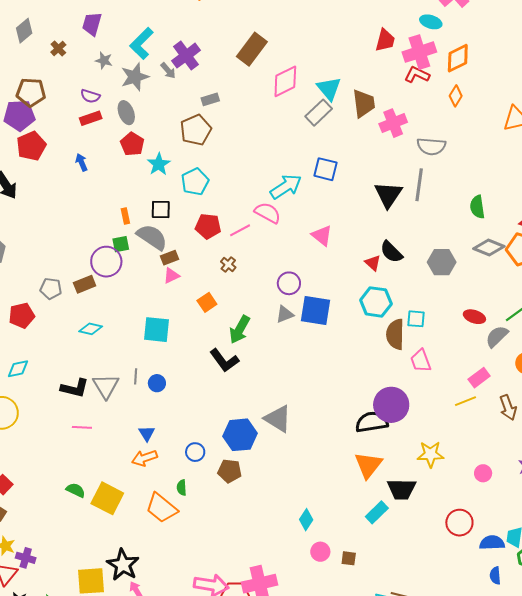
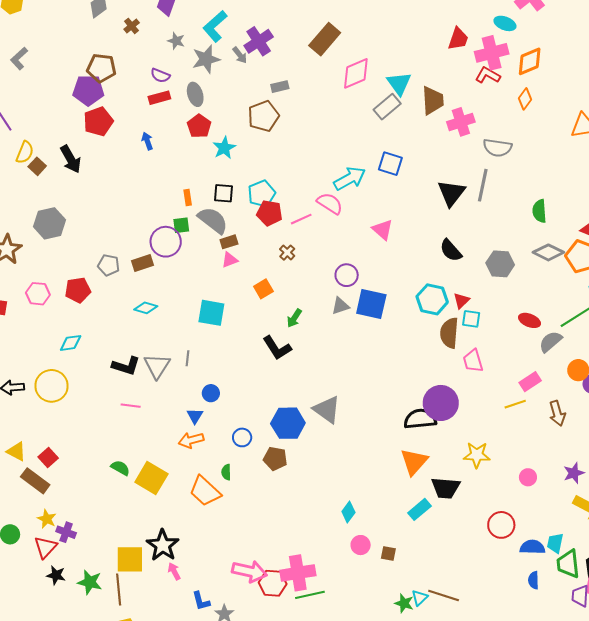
cyan pentagon: (195, 182) -> (262, 194), moved
red triangle: (373, 263) -> (461, 301), moved, turned 30
green arrow: (240, 330) -> (294, 318), size x0.7
blue circle: (157, 383) -> (211, 393), moved

